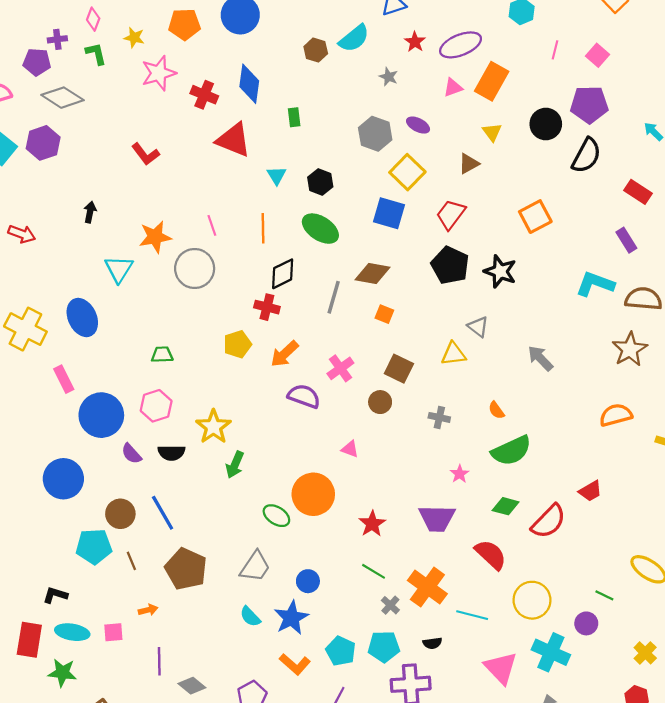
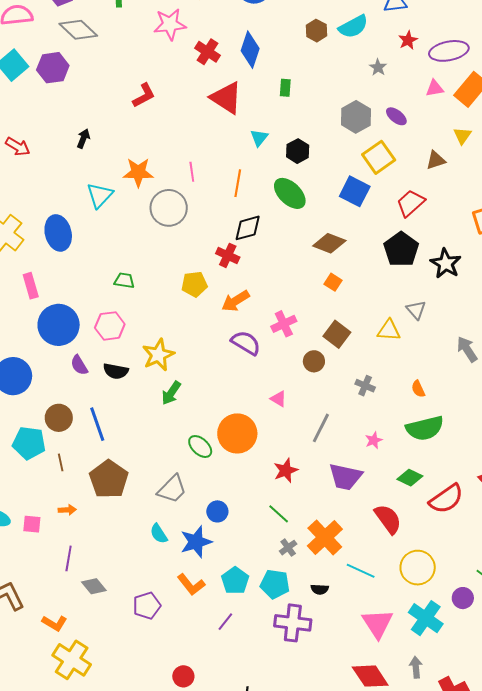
red L-shape: (145, 154) -> (144, 95), turned -92
gray line: (334, 297) -> (321, 428), moved

